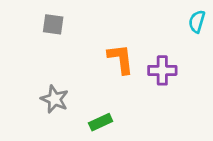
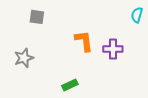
gray star: (55, 99) -> (24, 58), moved, turned 30

